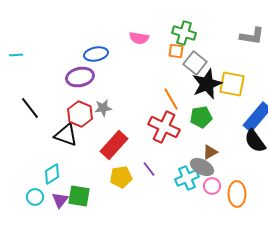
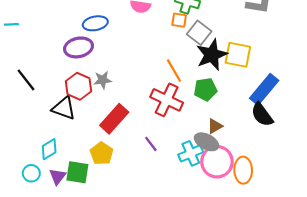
yellow pentagon: (121, 177) -> (102, 153), moved, turned -30
pink circle: (212, 186) -> (217, 162), size x1.8

